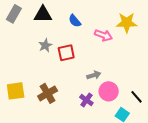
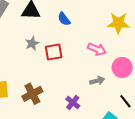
pink arrow: (103, 35) -> (97, 49), moved
gray arrow: (94, 75) -> (97, 81), moved
pink circle: (109, 91) -> (122, 68), moved

